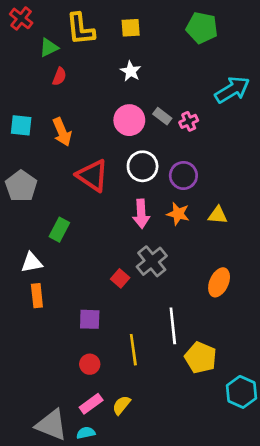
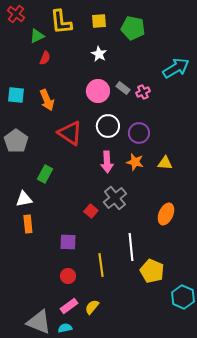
green pentagon: (202, 28) -> (133, 28), moved

